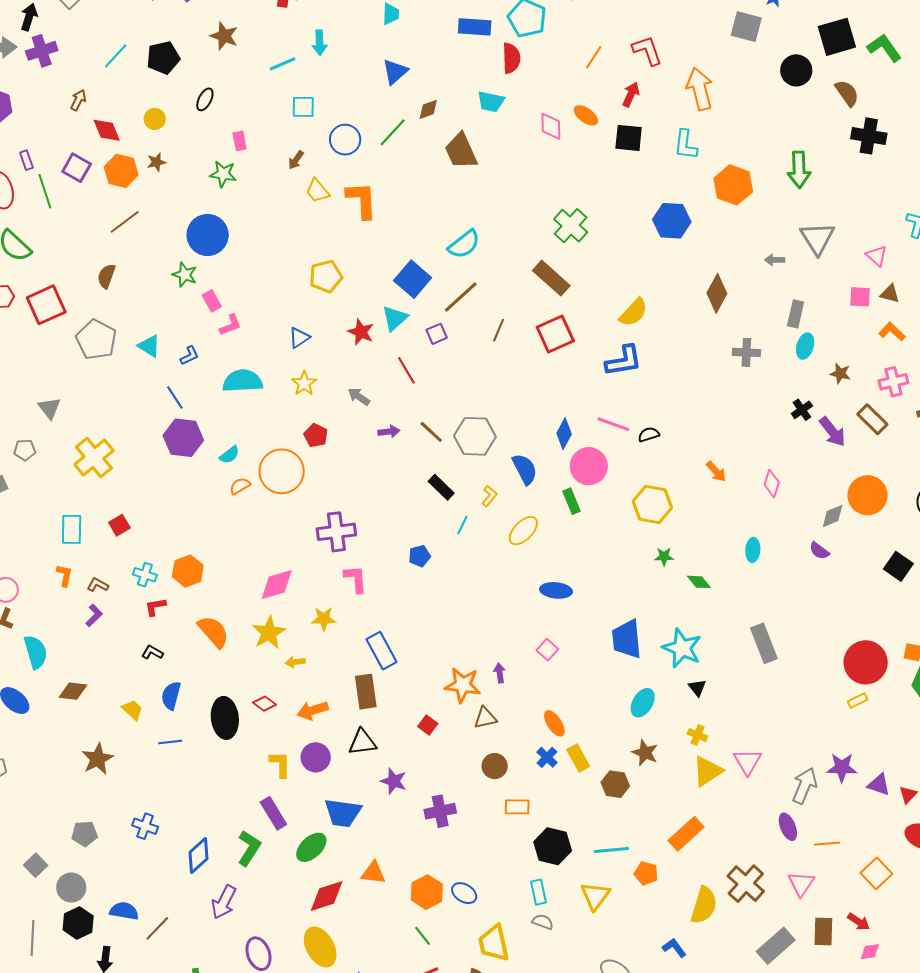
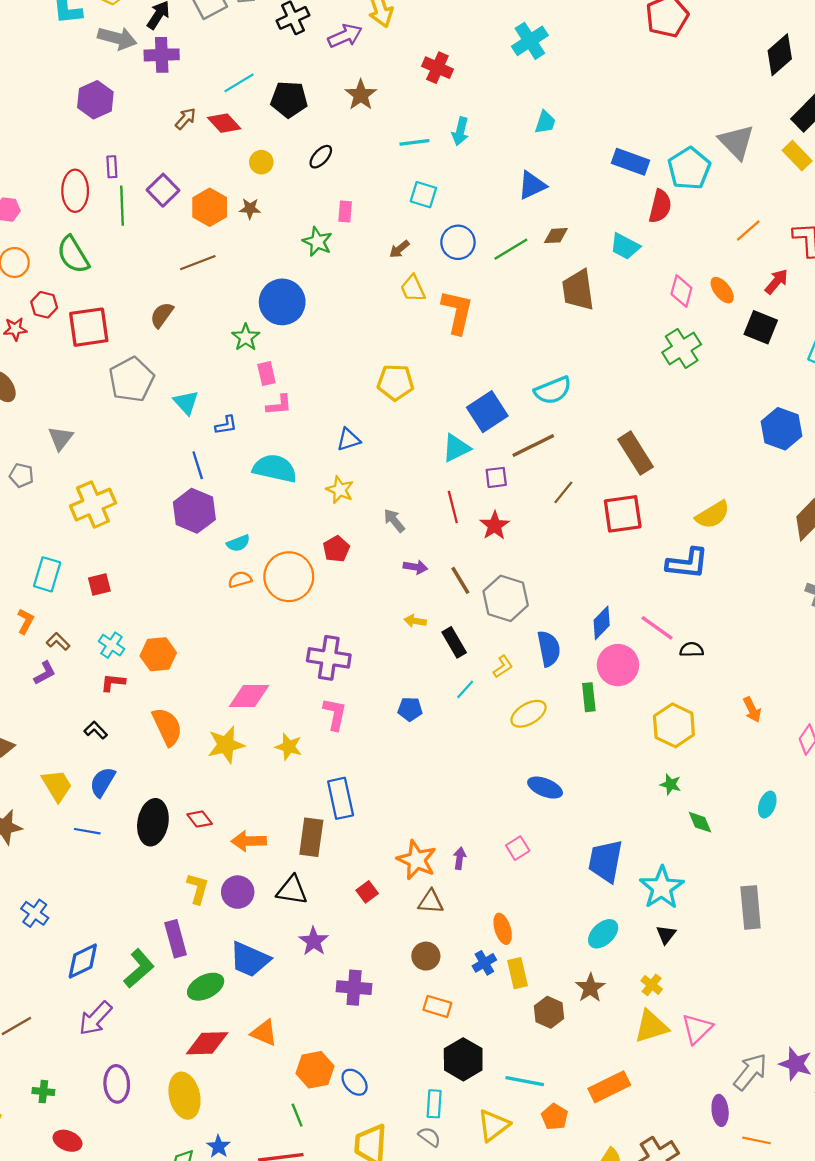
red diamond: (107, 130) -> (224, 123), moved, turned -36
green cross: (571, 226) -> (682, 348), moved
red star: (361, 332) -> (495, 526), moved
yellow star: (304, 383) -> (340, 490), turned -30
yellow arrow: (295, 662) -> (415, 621), moved
yellow trapezoid: (132, 710) -> (57, 785), size x1.4

